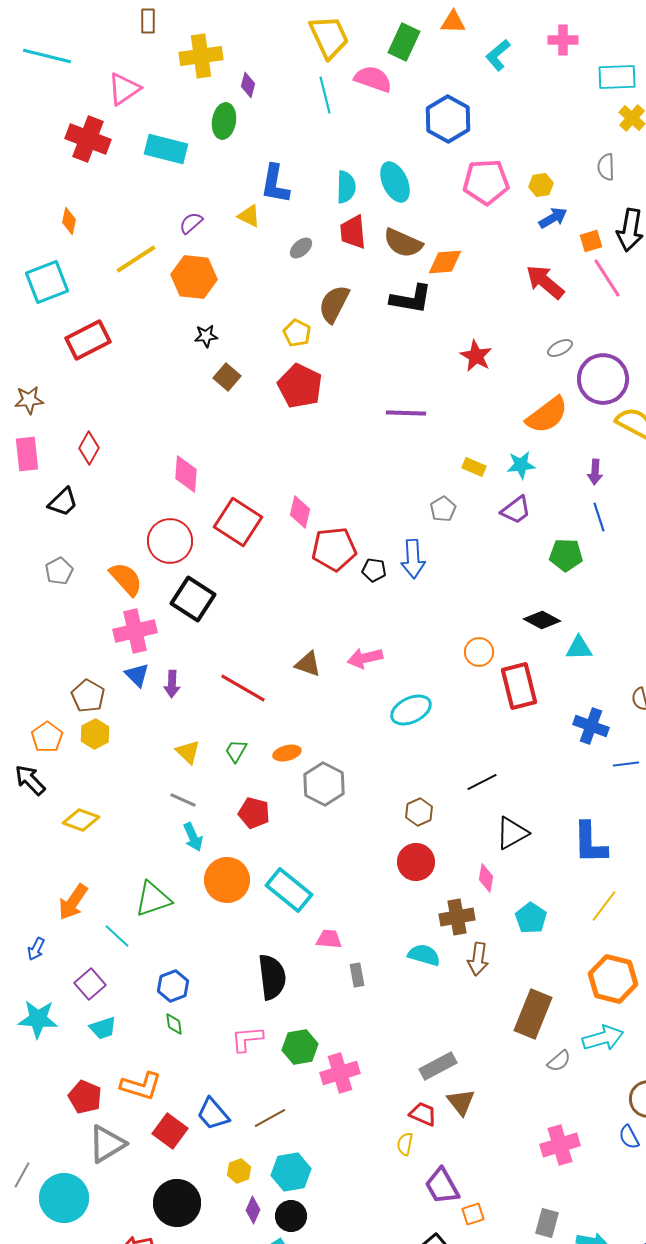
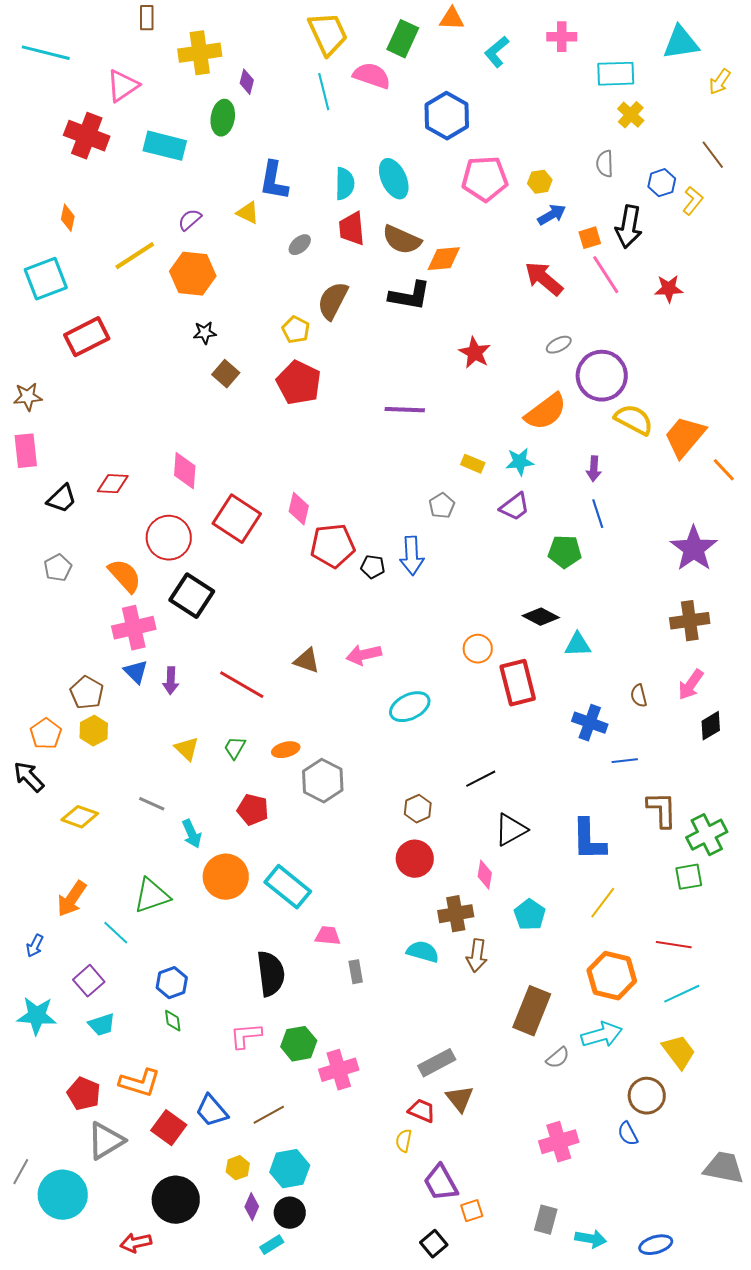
red diamond: (89, 448) -> (113, 484), moved, turned 64
gray line: (183, 800) -> (152, 804), moved

